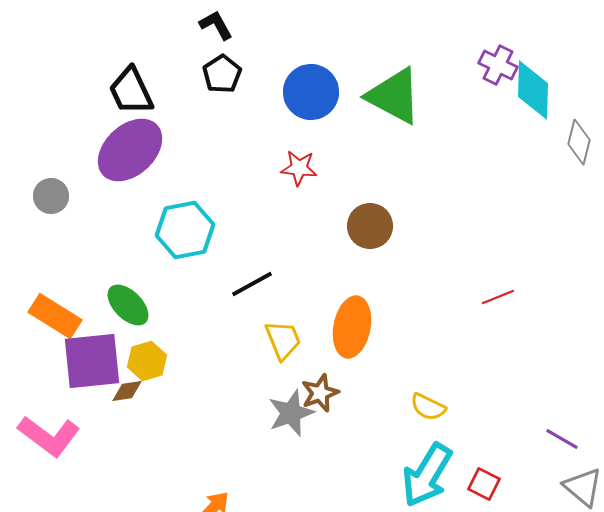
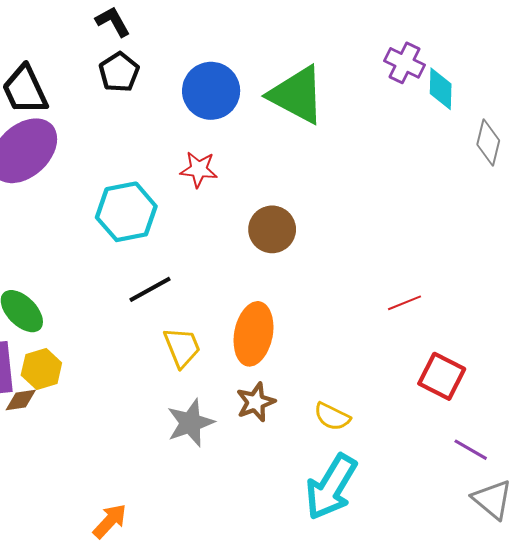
cyan diamond: (533, 90) -> (441, 89), size x0.7
cyan hexagon: (185, 230) -> (126, 212), moved
brown star: (320, 393) -> (256, 402), moved
red square: (484, 484) -> (442, 376), moved, size x1.4

